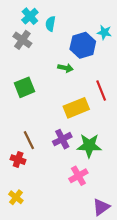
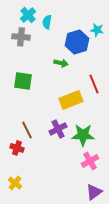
gray cross: (22, 40) -> (21, 37), turned -30
green square: (25, 87) -> (23, 81), turned 30
pink cross: (78, 176) -> (90, 161), moved

